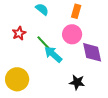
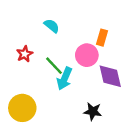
orange rectangle: (76, 11) -> (102, 38), moved
cyan arrow: (53, 54) -> (65, 79), turned -108

